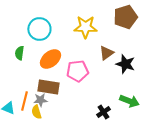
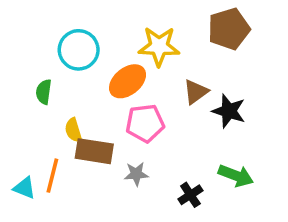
orange ellipse: (50, 59) -> (128, 81), moved
gray star: (40, 100) -> (136, 174), moved
yellow semicircle: (36, 112) -> (73, 130), moved

